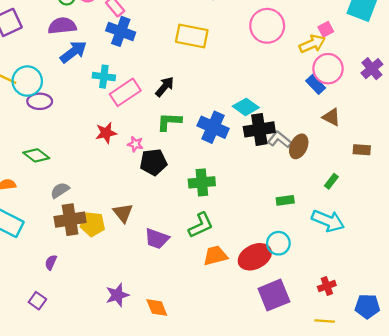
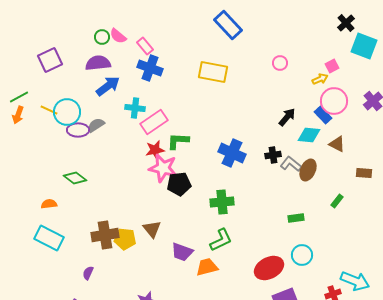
pink circle: (267, 26) -> (280, 63), size x0.5
yellow arrow: (312, 44) -> (320, 79), size x0.7
black arrow: (165, 87) -> (287, 117), moved
cyan diamond: (246, 107) -> (309, 135), moved, turned -30
green L-shape: (169, 122) -> (178, 141), moved
black cross: (259, 129) -> (273, 155), size x0.6
red star: (106, 133) -> (155, 150), moved
pink star: (135, 144) -> (163, 168), size x2.0
gray semicircle: (60, 190) -> (96, 125), moved
cyan arrow: (328, 221) -> (355, 281), moved
cyan circle: (278, 243) -> (302, 255), moved
orange trapezoid: (215, 256) -> (207, 267), moved

